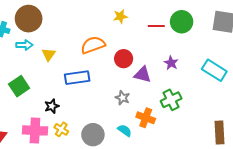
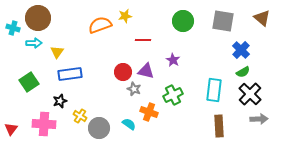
red line: (156, 26) -> (143, 40), moved
orange semicircle: (93, 45) -> (100, 25), moved
red circle: (124, 59) -> (123, 72), moved
cyan rectangle: (214, 70) -> (214, 90), moved, turned 65
blue rectangle: (77, 78) -> (70, 74), moved
gray star: (122, 98) -> (134, 89), moved
yellow cross: (61, 129) -> (80, 116), moved

